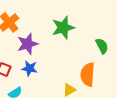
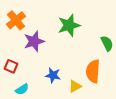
blue star: (29, 68) -> (53, 75), moved

